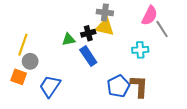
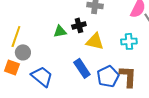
yellow triangle: (105, 27) -> (95, 41), moved
blue rectangle: (88, 56) -> (82, 68), moved
blue trapezoid: (50, 86) -> (42, 76), turned 95

